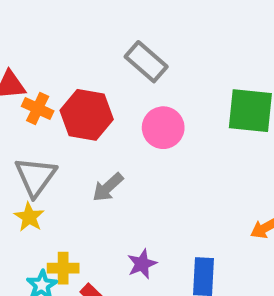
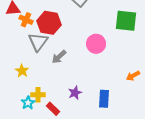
pink circle: (163, 128) -> (96, 44), moved
gray triangle: (35, 177) -> (38, 42), moved

